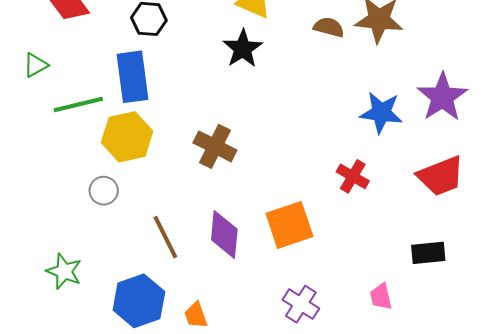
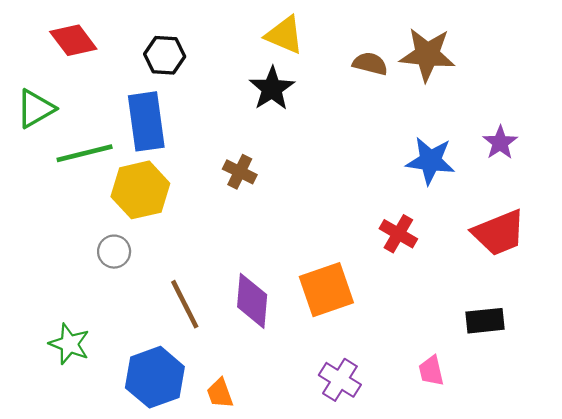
green triangle: (36, 65) -> (36, 109), size x1.4
purple star: (442, 97) -> (500, 143), size x0.6
brown cross: (215, 146) -> (240, 172), moved, size x0.7

